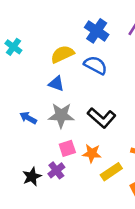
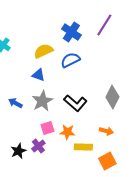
blue semicircle: (95, 65) -> (70, 60), turned -54
gray star: (61, 115) -> (42, 101), turned -30
yellow rectangle: (111, 172) -> (83, 147), turned 36

